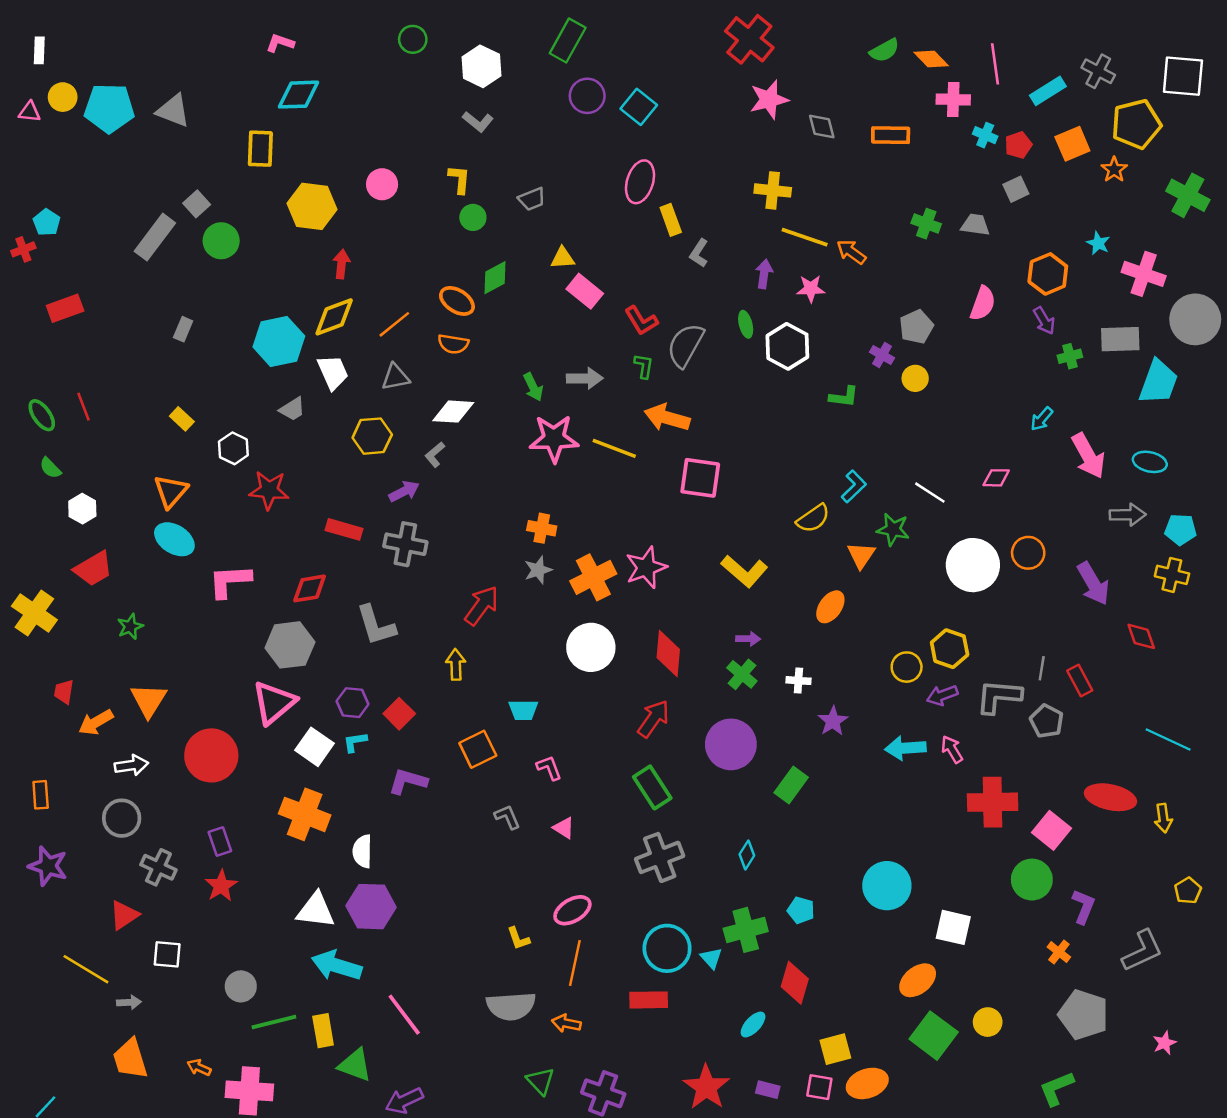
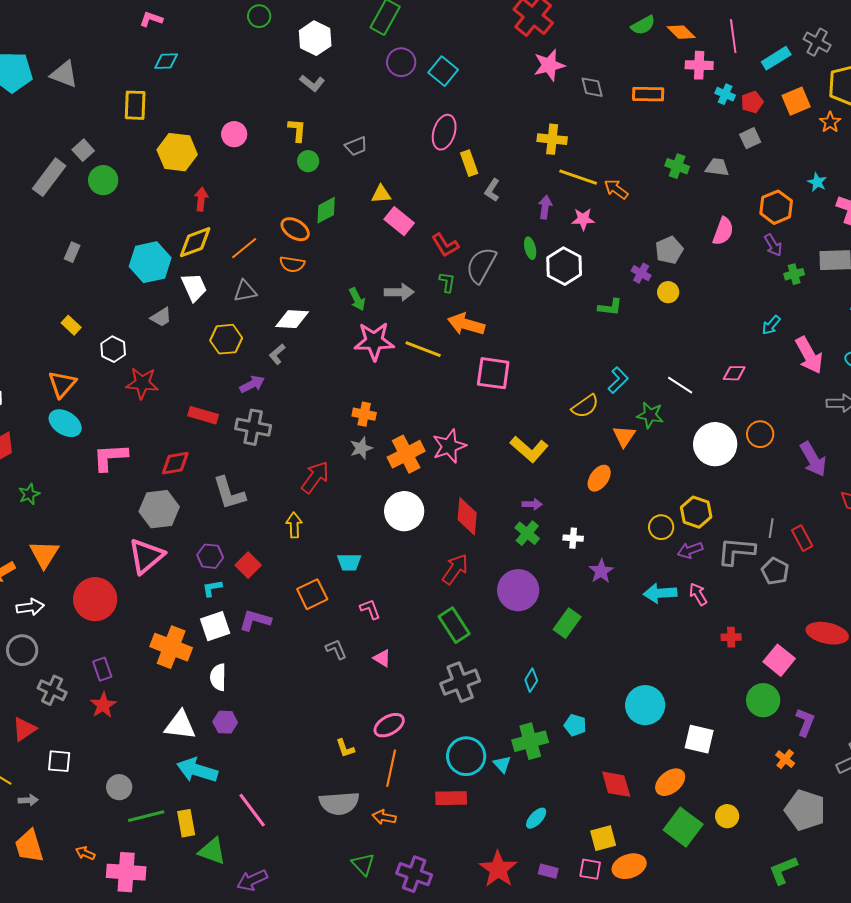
cyan diamond: (299, 95) -> (166, 61), size x0.7
white square: (314, 747) -> (215, 626), moved, turned 36
red cross: (993, 802) -> (731, 637), size x0.5
purple hexagon: (371, 907) -> (225, 722), size x0.6
red diamond: (795, 983) -> (616, 784), moved, turned -32

